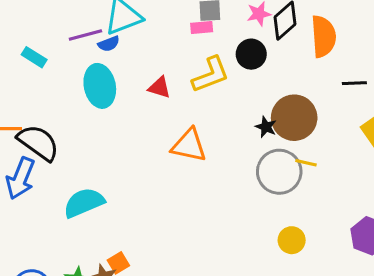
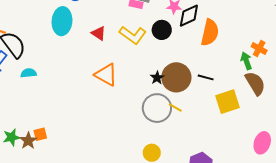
yellow L-shape: (211, 75) -> (133, 35), turned 40
black line: (354, 83) -> (206, 77), moved
cyan semicircle: (84, 203) -> (29, 73), moved, size x0.6

